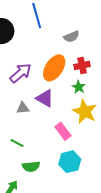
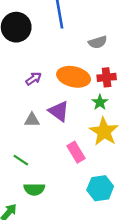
orange ellipse: (54, 68) -> (74, 77), turned 64
purple arrow: (21, 73) -> (34, 79), size x0.6
cyan hexagon: (70, 162) -> (100, 188), moved

